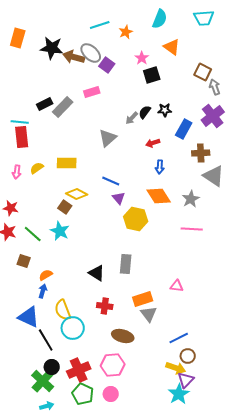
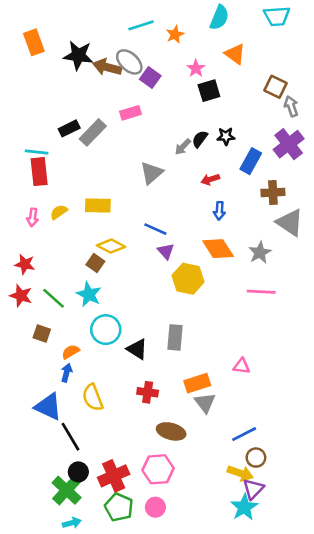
orange rectangle: (18, 38) -> (34, 42), turned -36
cyan circle: (73, 328) -> (106, 330), moved

